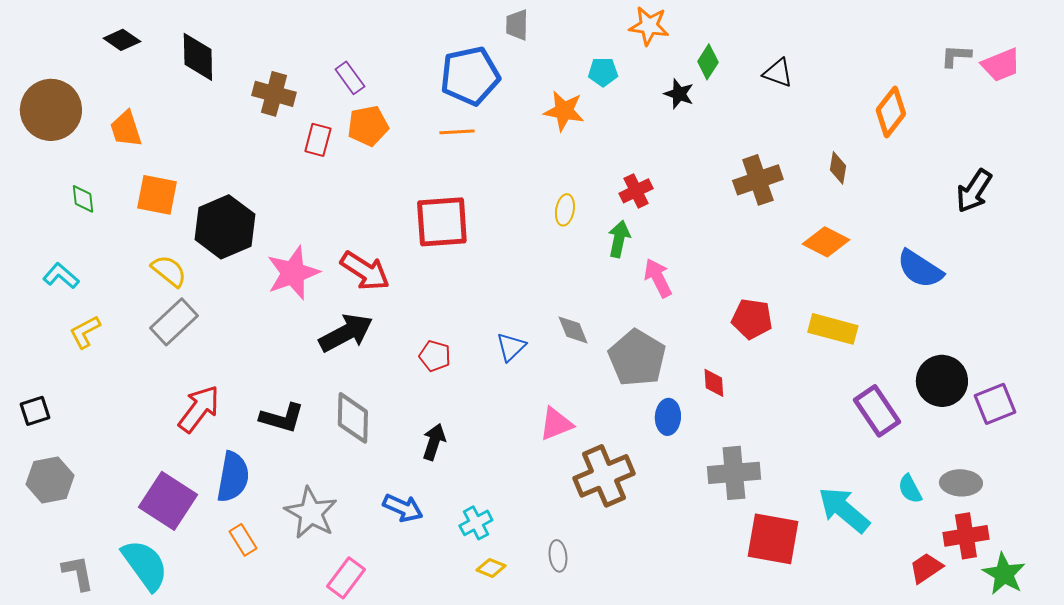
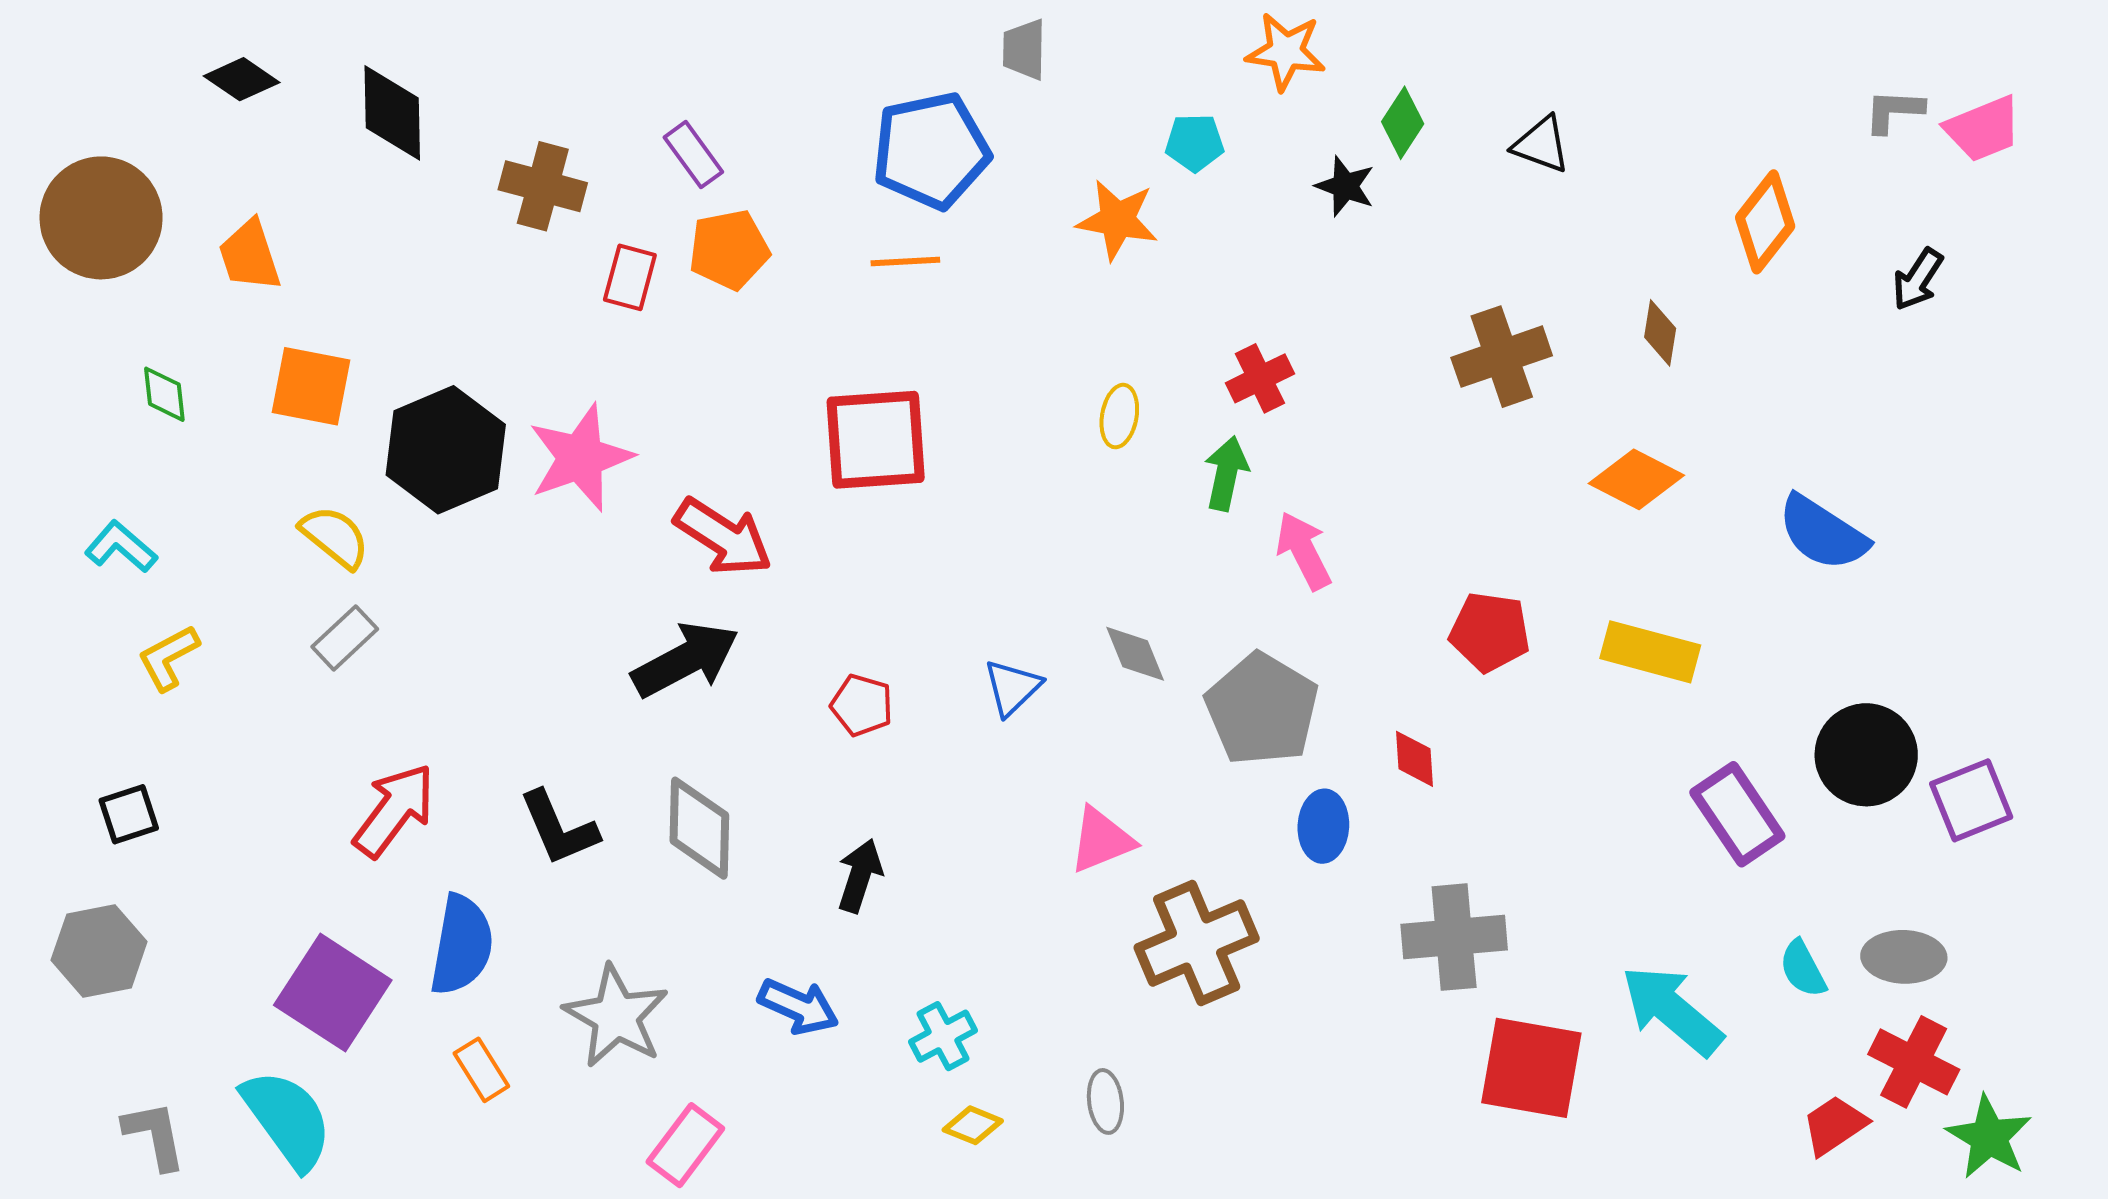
black arrow: (974, 191) -> (1918, 279), moved, size x0.7
pink star: (293, 273) -> (580, 458), moved
gray rectangle: (174, 322) -> (345, 638), size x0.7
black square: (35, 411) -> (129, 814), moved
black L-shape: (282, 418) -> (559, 828), turned 51
red cross: (966, 536) -> (1914, 1062), turned 36

